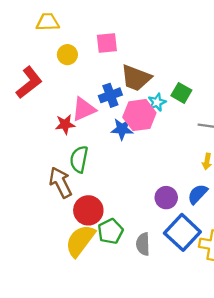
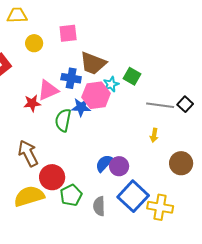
blue cross: (110, 95) -> (71, 78), turned 30
green semicircle: (79, 159) -> (63, 120), moved
blue semicircle: (198, 194) -> (104, 163), moved
yellow semicircle: (80, 241) -> (29, 196), moved, turned 36

